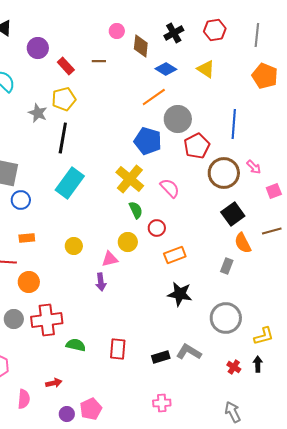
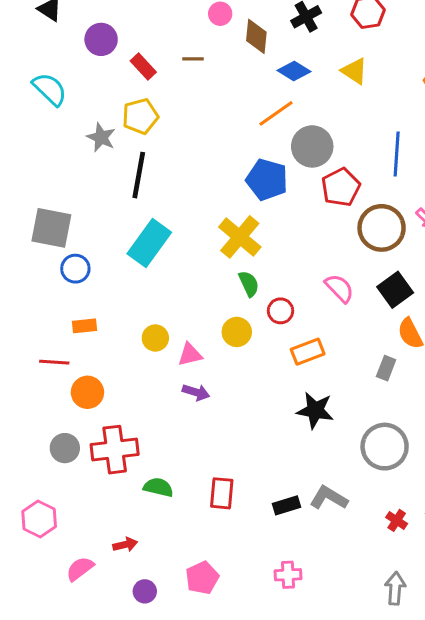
pink semicircle: (170, 188) -> (339, 288), moved
pink triangle: (110, 259) -> (190, 355), moved
purple arrow: (101, 282) -> (196, 392), turned -66
pink semicircle: (24, 399) -> (80, 569), turned -132
pink pentagon: (91, 409) -> (202, 578), moved
gray arrow: (233, 412) -> (395, 588), turned 30

